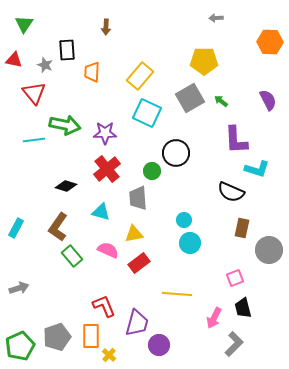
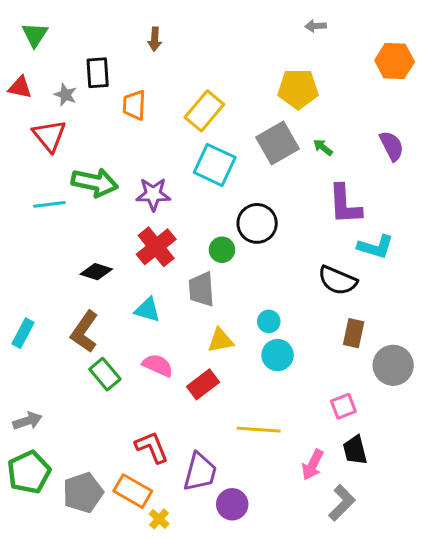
yellow triangle: (134, 234) -> (221, 340), moved
orange rectangle: (91, 336) -> (133, 491), turned -60
green pentagon: (20, 346) -> (29, 472), moved

